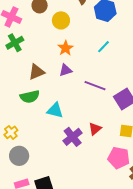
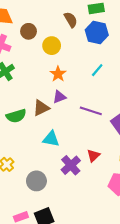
brown triangle: (37, 72) -> (41, 108), moved
green semicircle: (30, 97) -> (16, 116), moved
gray circle: (19, 156) -> (36, 181), moved

